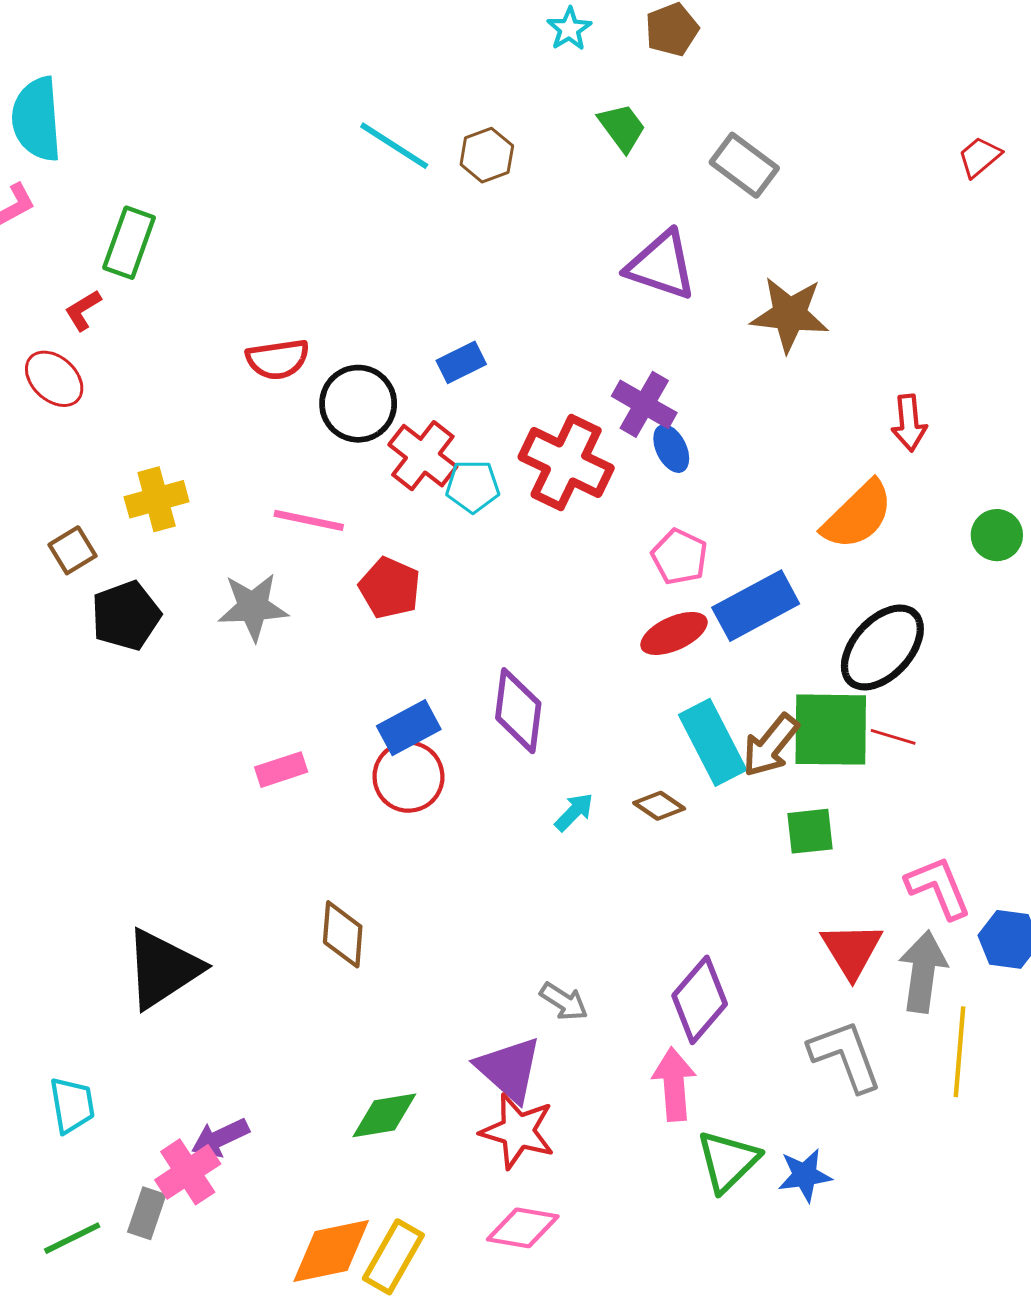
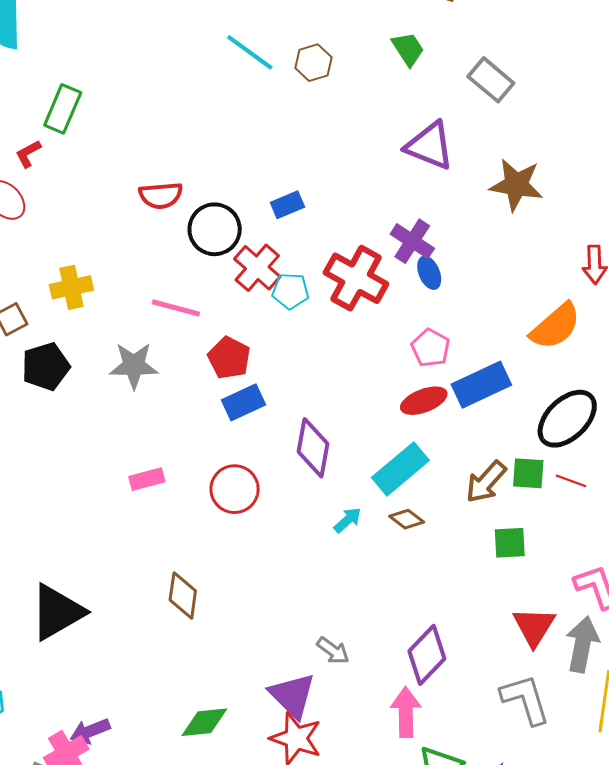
blue rectangle: (409, 728) -> (244, 402), moved
green square: (831, 730) -> (528, 473), size x0.6
cyan rectangle: (713, 742) -> (400, 469), moved, turned 74

